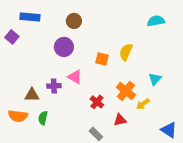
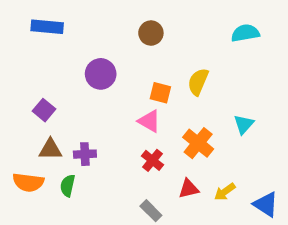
brown circle: (74, 21) -> (151, 33), moved
purple square: (12, 37) -> (44, 110), moved
pink triangle: (75, 77) -> (149, 121), moved
purple cross: (54, 86) -> (85, 154), moved
yellow arrow: (143, 104) -> (225, 192), moved

